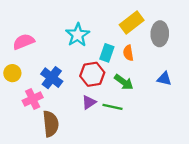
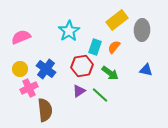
orange semicircle: (128, 53) -> (114, 47), turned 48
yellow circle: (12, 73) -> (20, 69), moved
green line: (113, 107) -> (100, 95), turned 30

